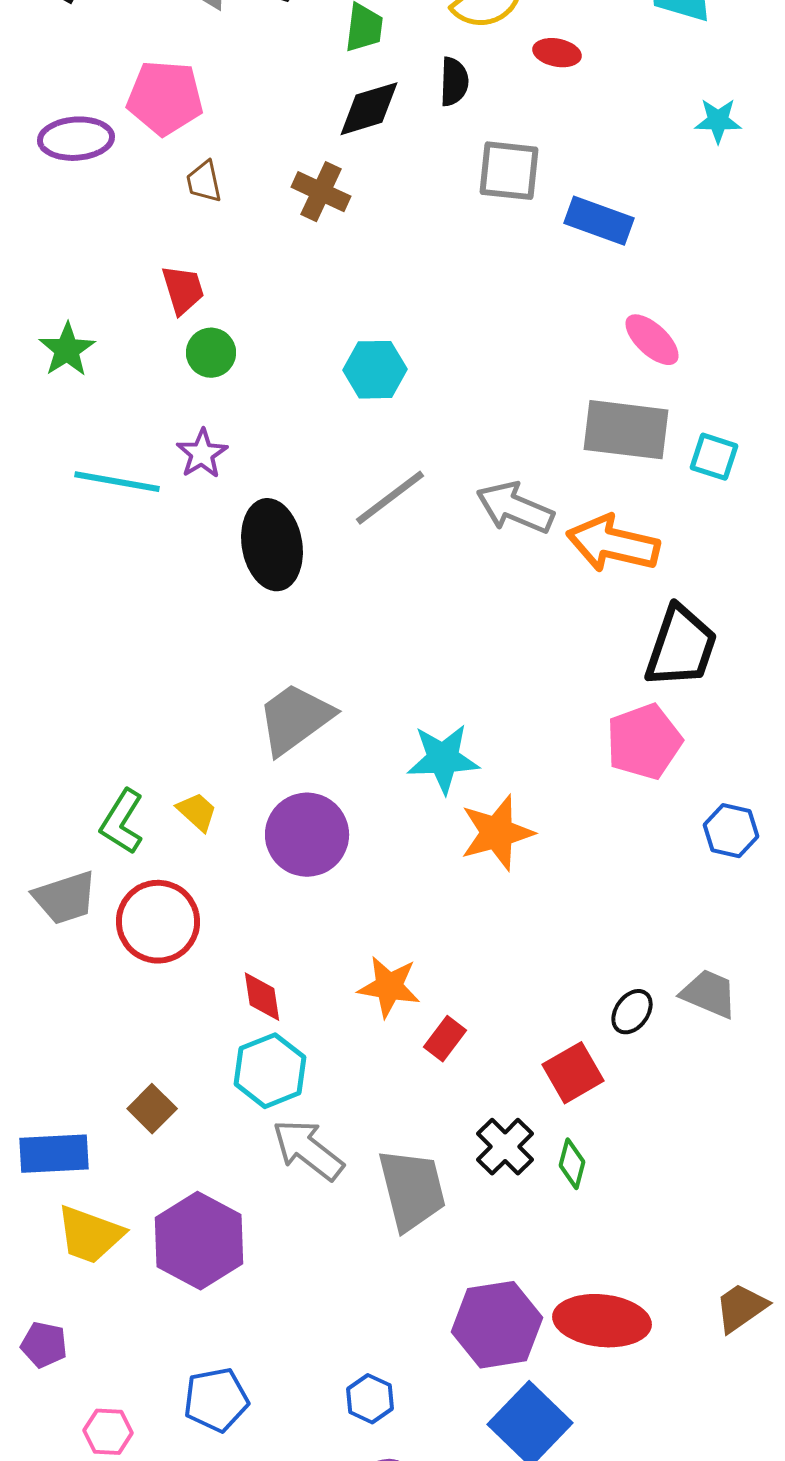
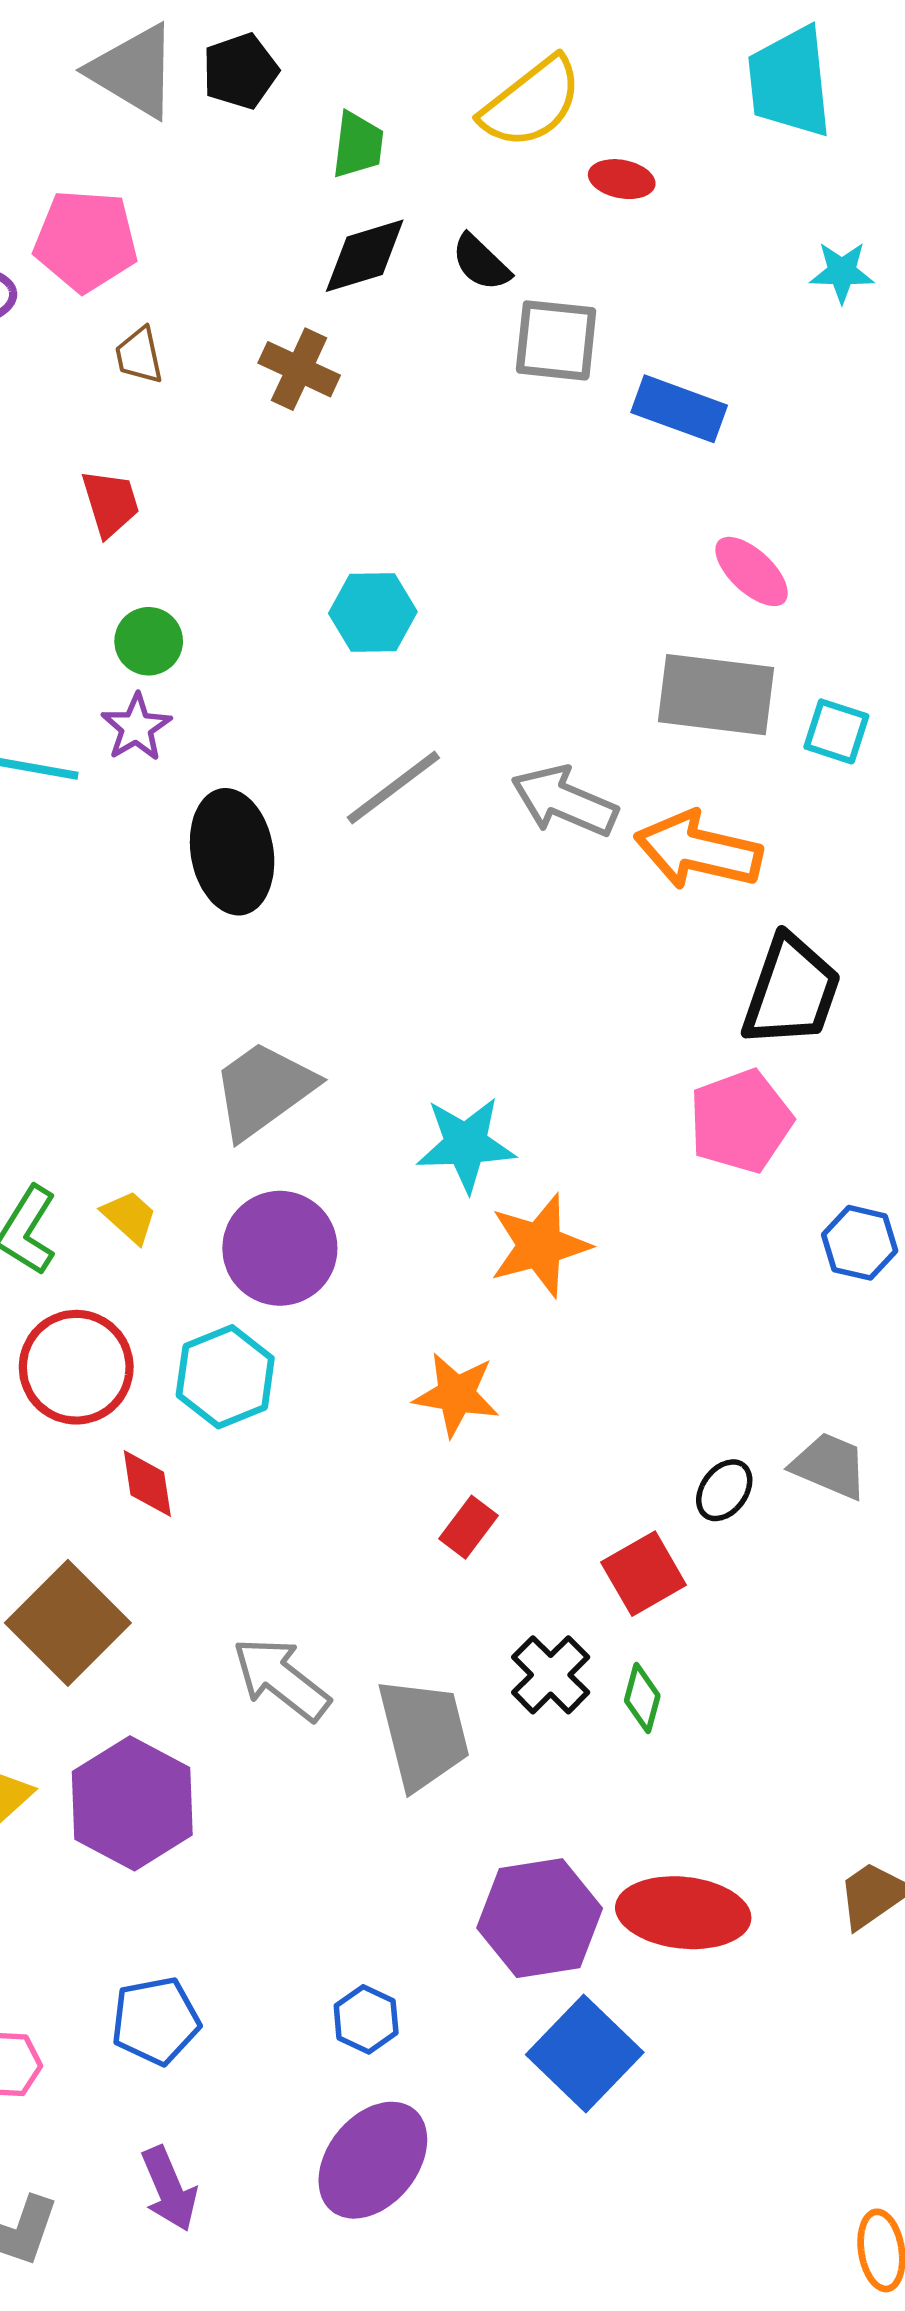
black semicircle: (454, 82) -> (481, 262), moved, turned 132
green circle: (211, 353) -> (149, 641), moved
orange star: (389, 987) -> (456, 1395), moved
red diamond: (262, 997) -> (147, 1483), moved
cyan hexagon: (270, 1071) -> (225, 1377), moved
brown square: (152, 1109) -> (68, 1623), size x1.8

